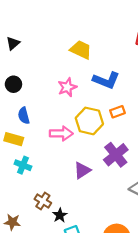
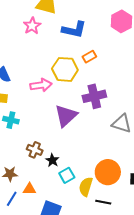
pink star: (67, 87) -> (32, 26), moved
purple cross: (116, 155) -> (94, 96), turned 35
purple triangle: (82, 170) -> (66, 116), size x1.4

